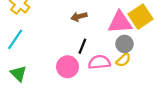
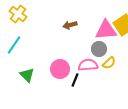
gray circle: (125, 44) -> (99, 49), moved
black line: (82, 46) -> (75, 80), moved
green triangle: (18, 74) -> (27, 75), moved

